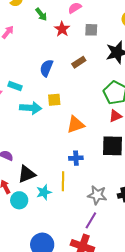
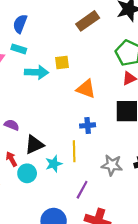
brown rectangle: (79, 62) -> (88, 21), size x1.5
blue semicircle: (46, 68) -> (20, 24), moved
orange triangle: (75, 125) -> (86, 89), turned 42
purple line: (91, 220) -> (82, 190), moved

